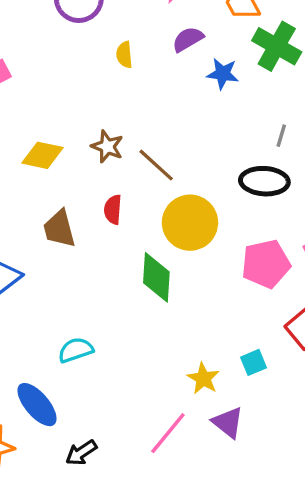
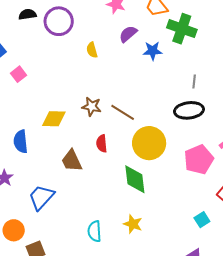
cyan semicircle: (76, 350) -> (95, 231), turned -65
yellow star: (203, 378) -> (133, 224), moved

